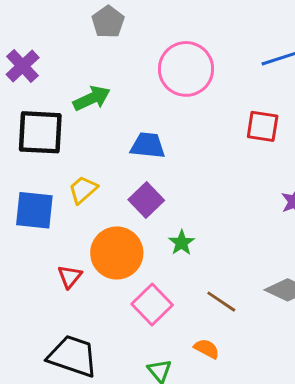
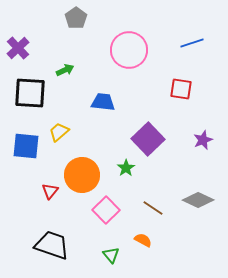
green arrow: (92, 98) -> (65, 70), size x0.7
purple square: (146, 200) -> (148, 139), moved, size x1.4

